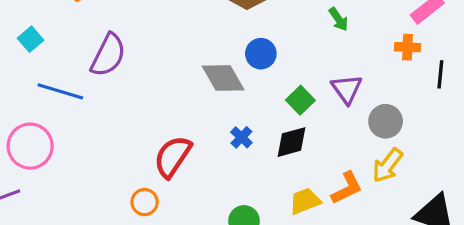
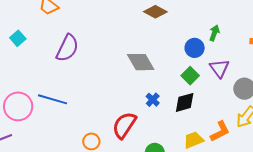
green arrow: (338, 19) -> (214, 33), moved, turned -126
blue circle: (261, 54) -> (195, 48), moved
blue line: (60, 91) -> (53, 99), moved
red semicircle: (173, 157) -> (124, 125), moved

